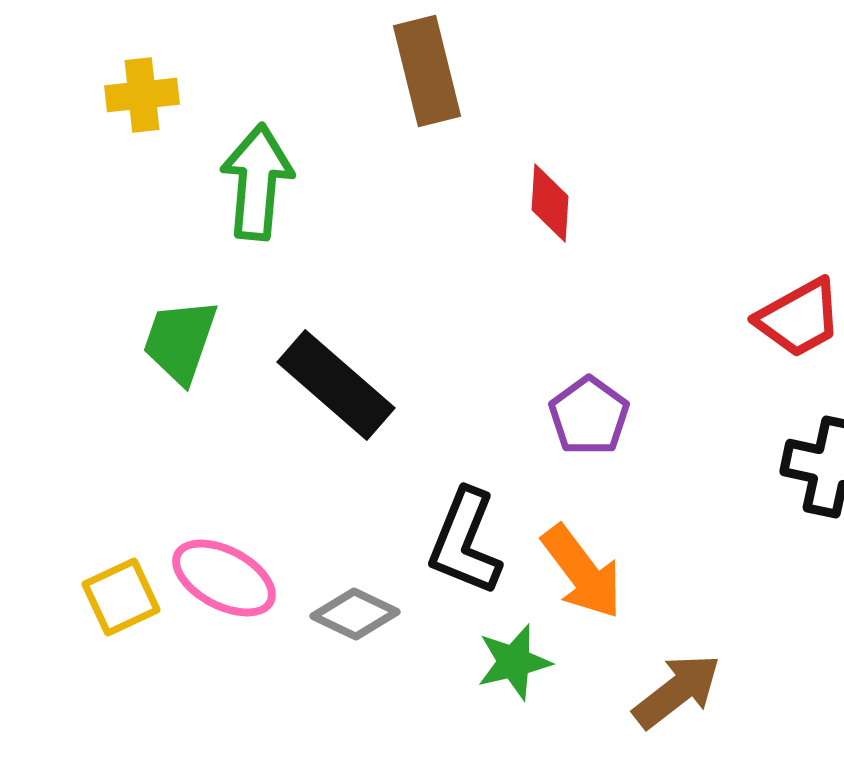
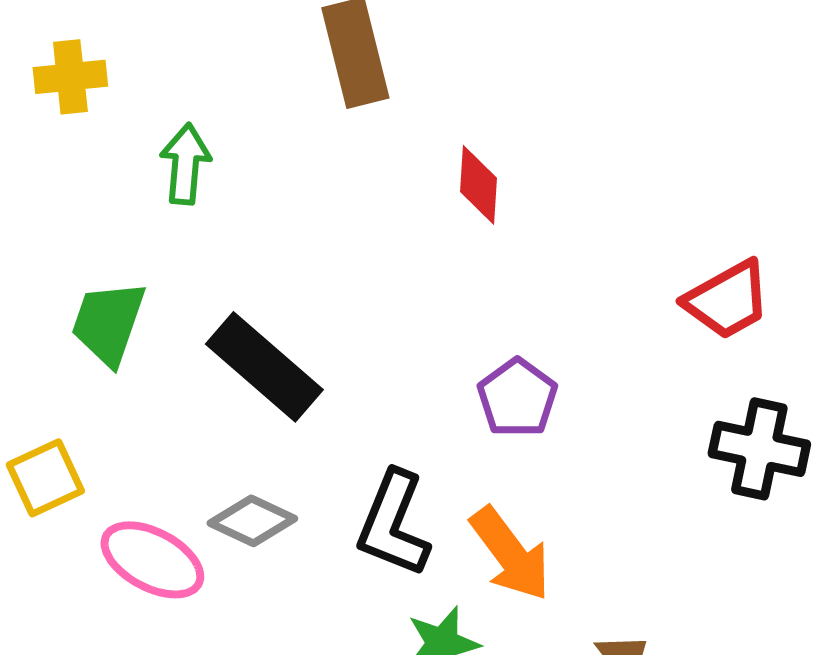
green arrow: (257, 182) -> (185, 164), size x0.7
yellow square: (121, 597) -> (45, 478), moved
gray diamond: (355, 614) -> (252, 521), moved

